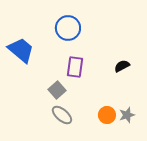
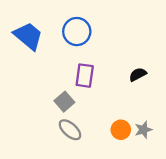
blue trapezoid: (21, 50) -> (28, 36), moved

